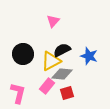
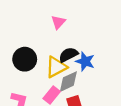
blue star: (89, 56) -> (85, 61), moved
gray diamond: (62, 74) -> (68, 82), turned -30

